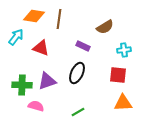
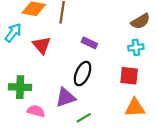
brown semicircle: (105, 27) -> (140, 21), moved
red triangle: (41, 48) -> (42, 45), turned 30
purple triangle: (47, 81) -> (65, 97), moved

